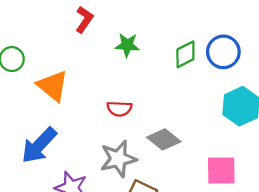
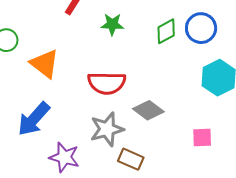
red semicircle: (119, 109) -> (107, 83), size x1.6
pink square: (221, 171) -> (202, 137), size x0.7

